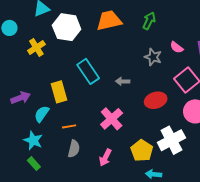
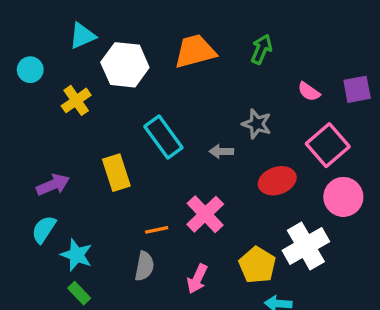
gray star: (153, 57) -> (257, 124), moved
cyan semicircle: (42, 114) -> (44, 229), moved
orange line: (69, 126) -> (157, 230), moved

